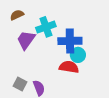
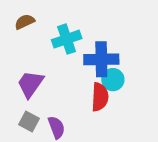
purple trapezoid: (26, 40) -> (30, 84), moved
red semicircle: (69, 67) -> (100, 97), turned 84

